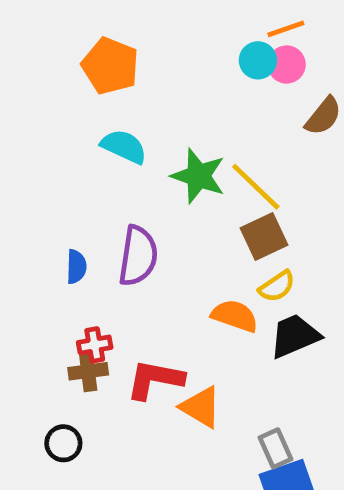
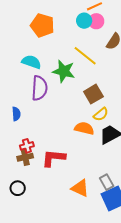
orange pentagon: (110, 66) -> (42, 25), moved
yellow line: (256, 187) -> (85, 56), moved
purple semicircle: (138, 256) -> (39, 88), moved
orange triangle: (201, 407) -> (80, 188), moved

